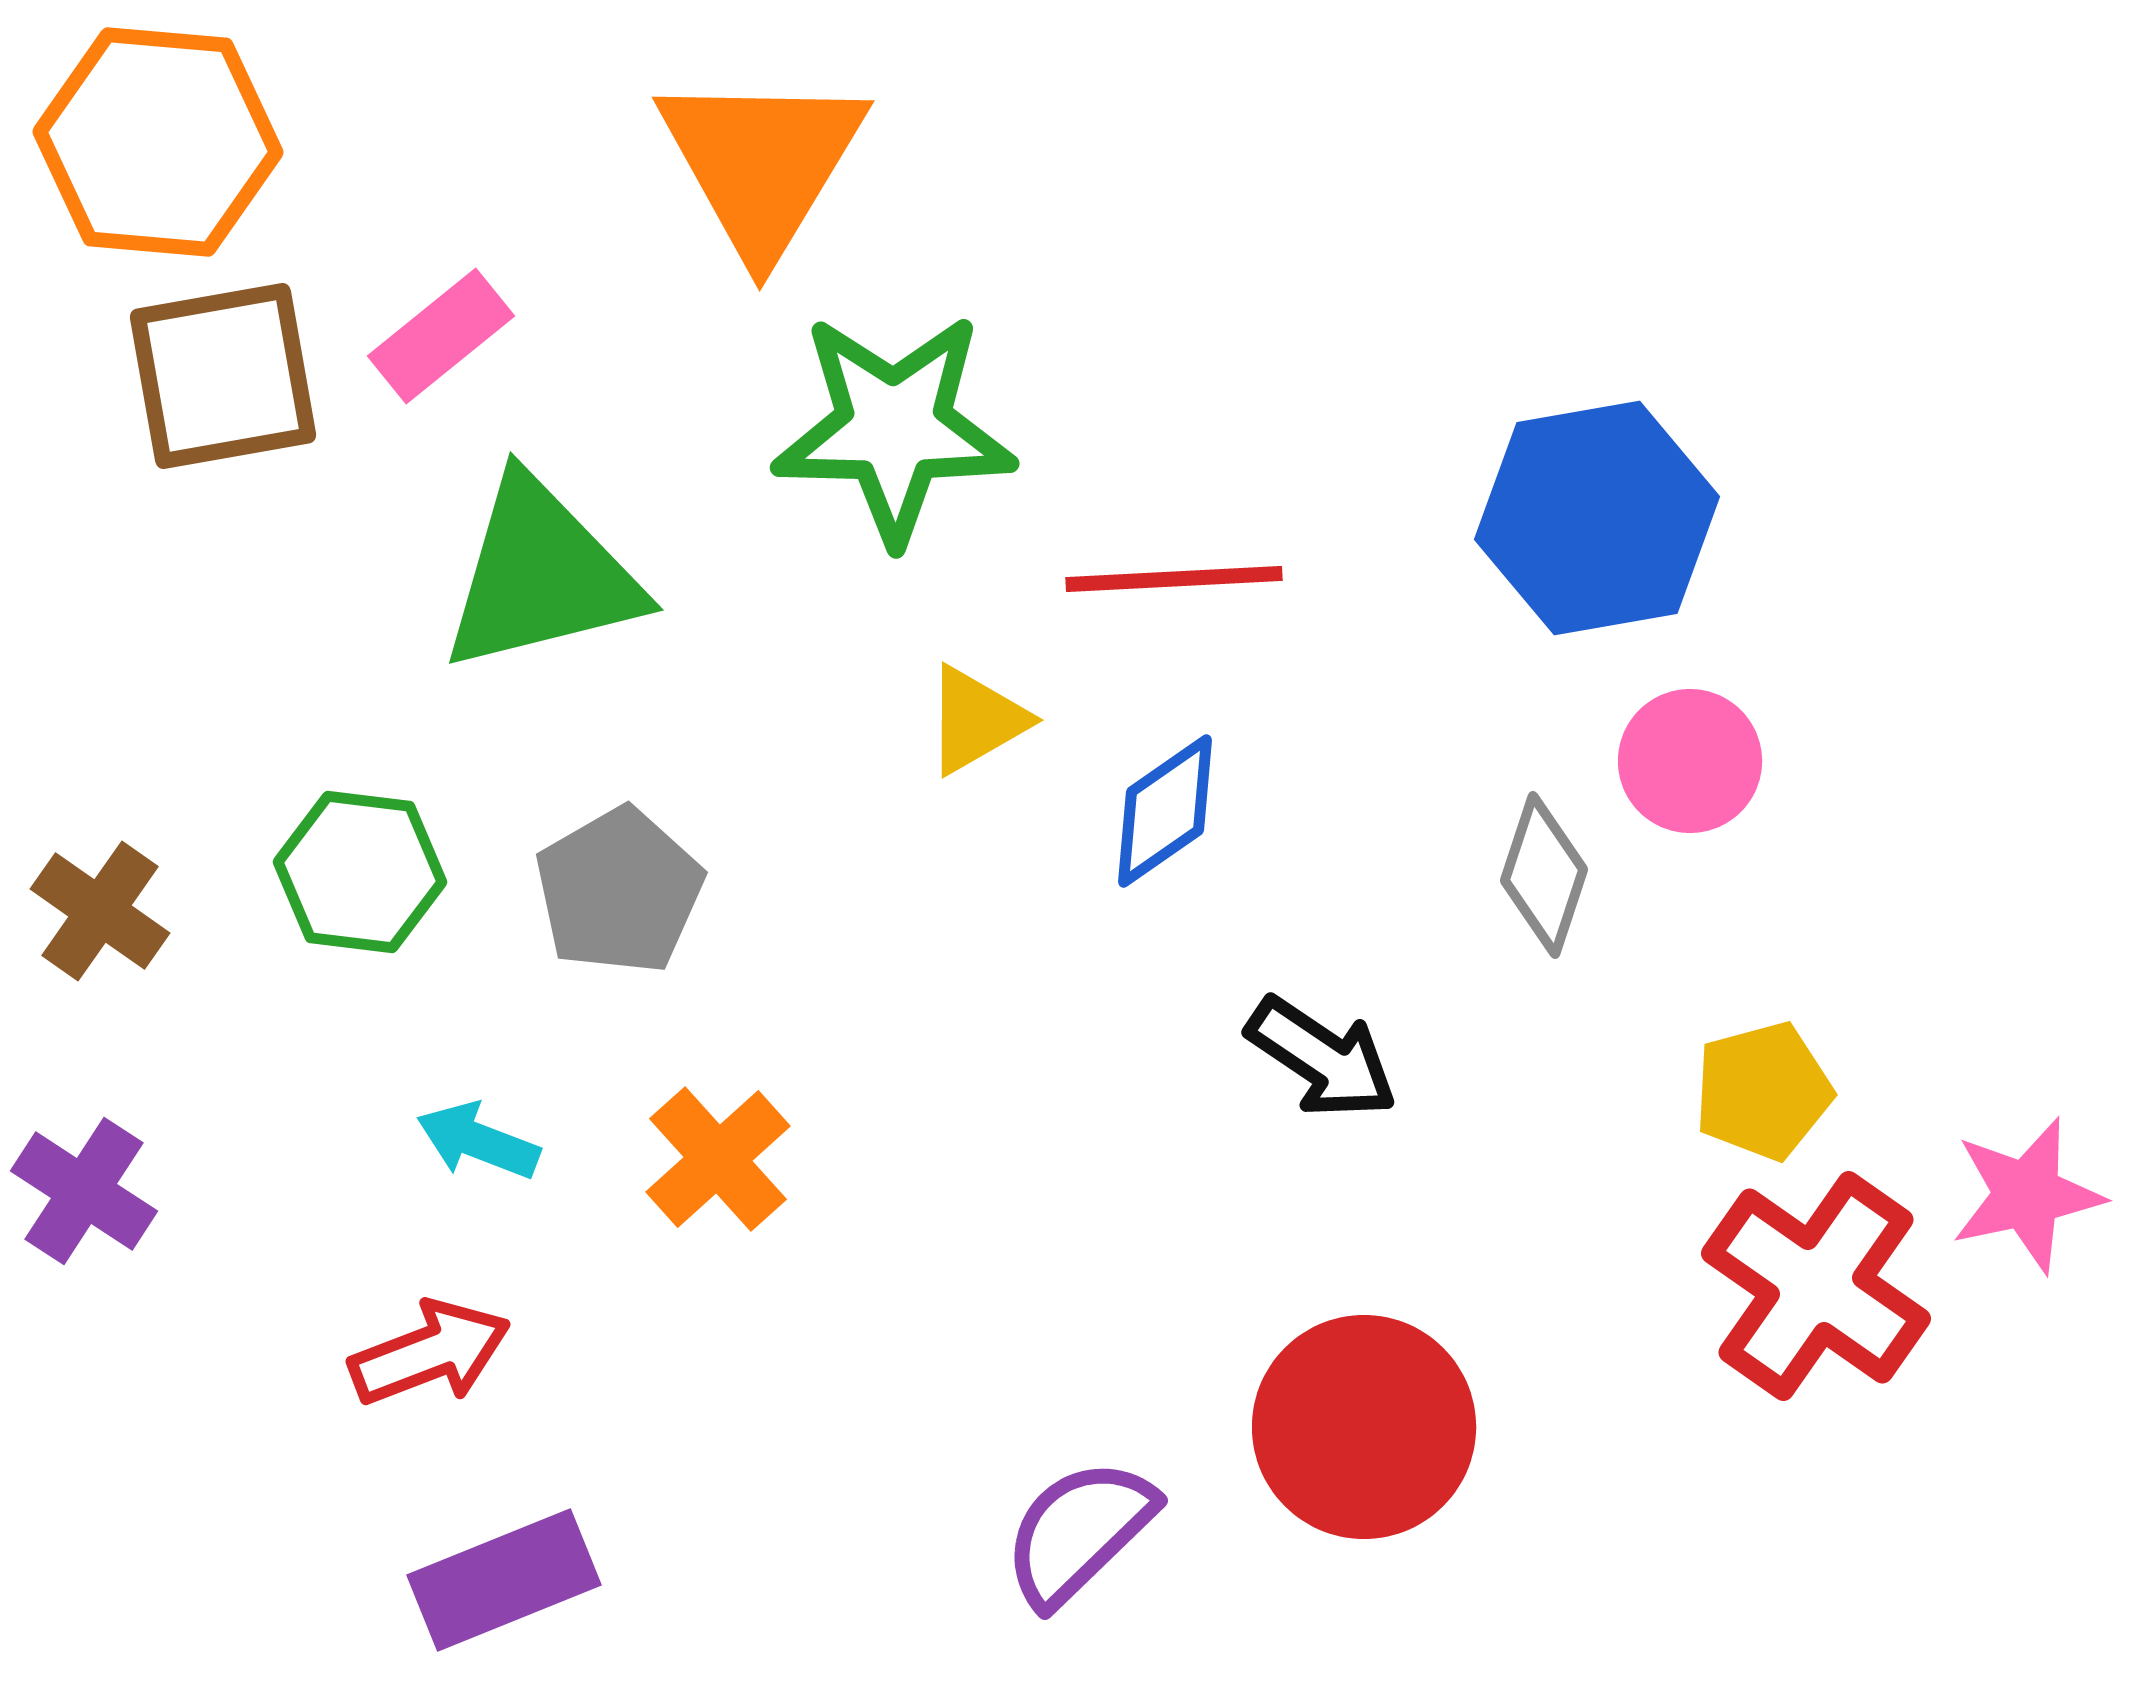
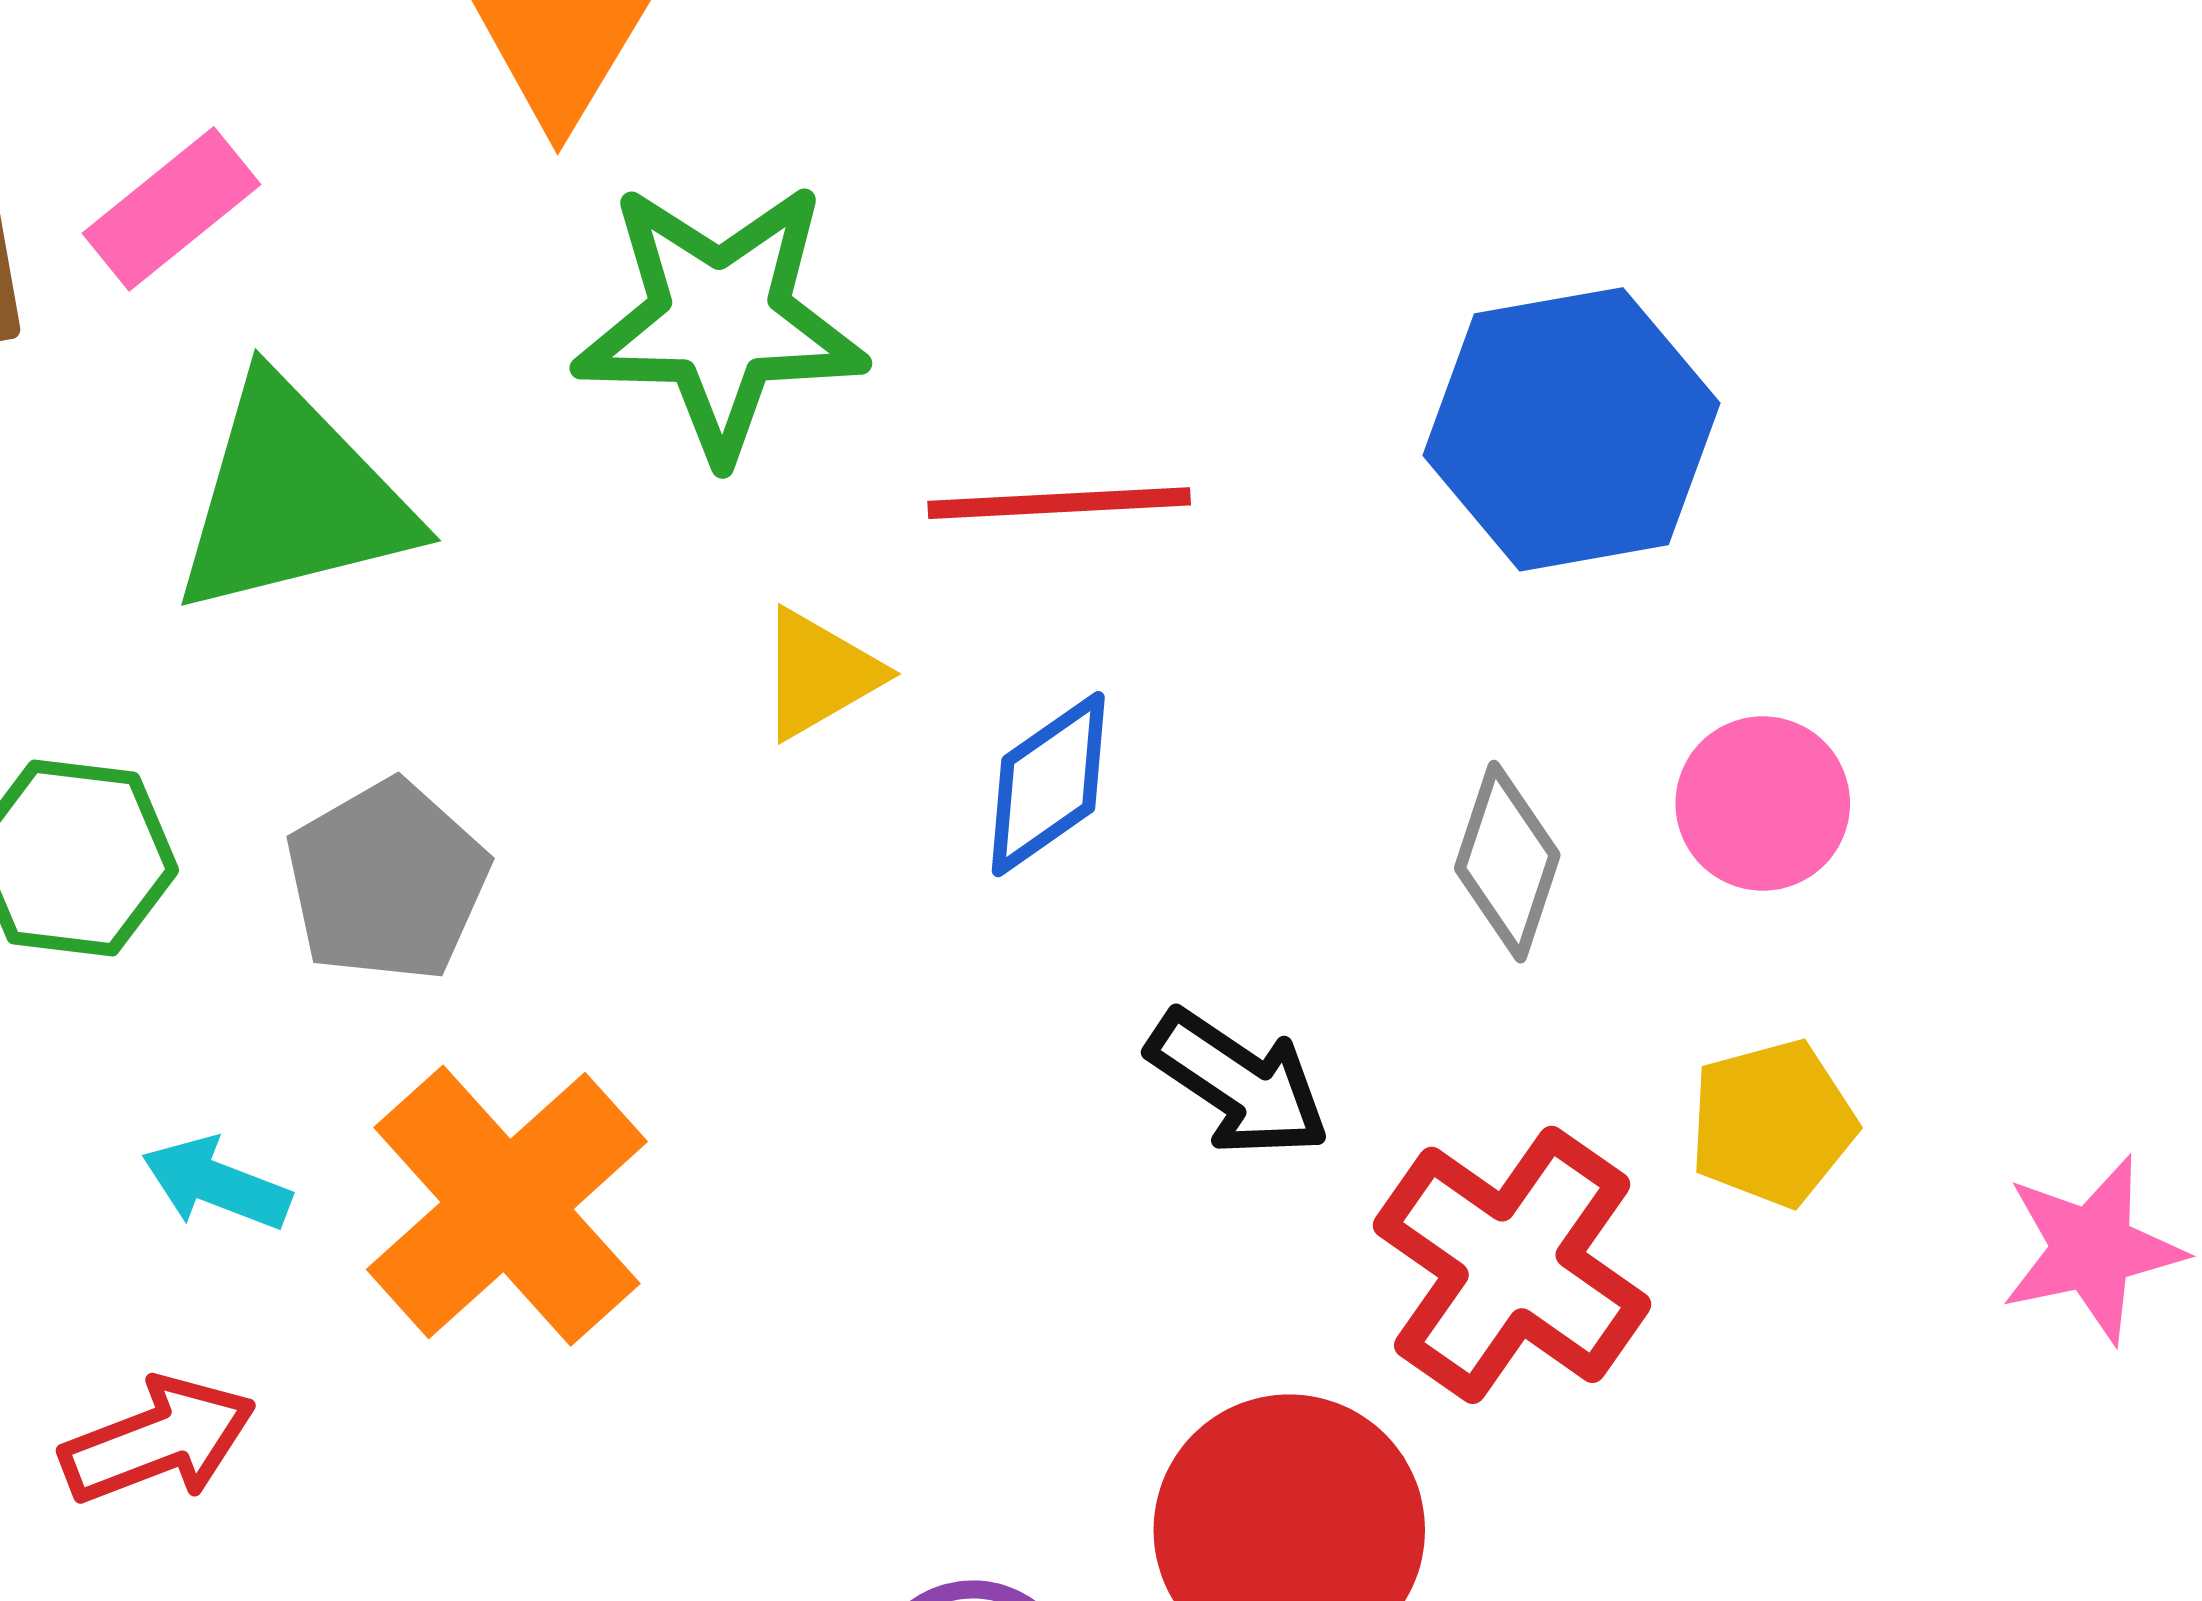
pink circle: (1690, 761) -> (1763, 803), moved
orange cross: (718, 1159) -> (507, 1206), size x1.6
red cross: (1816, 1286) -> (1512, 1265), moved

